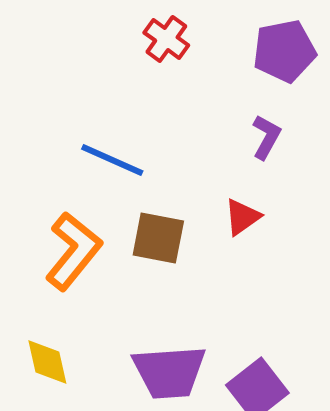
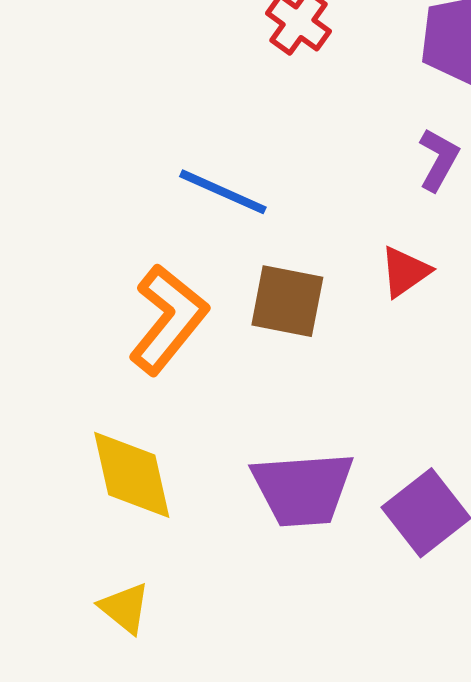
yellow diamond: (47, 362) -> (132, 475), size x1.4

